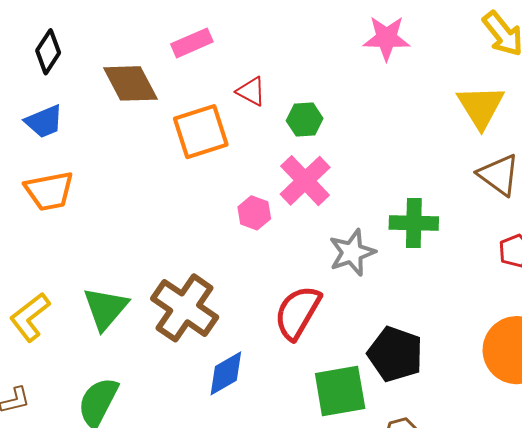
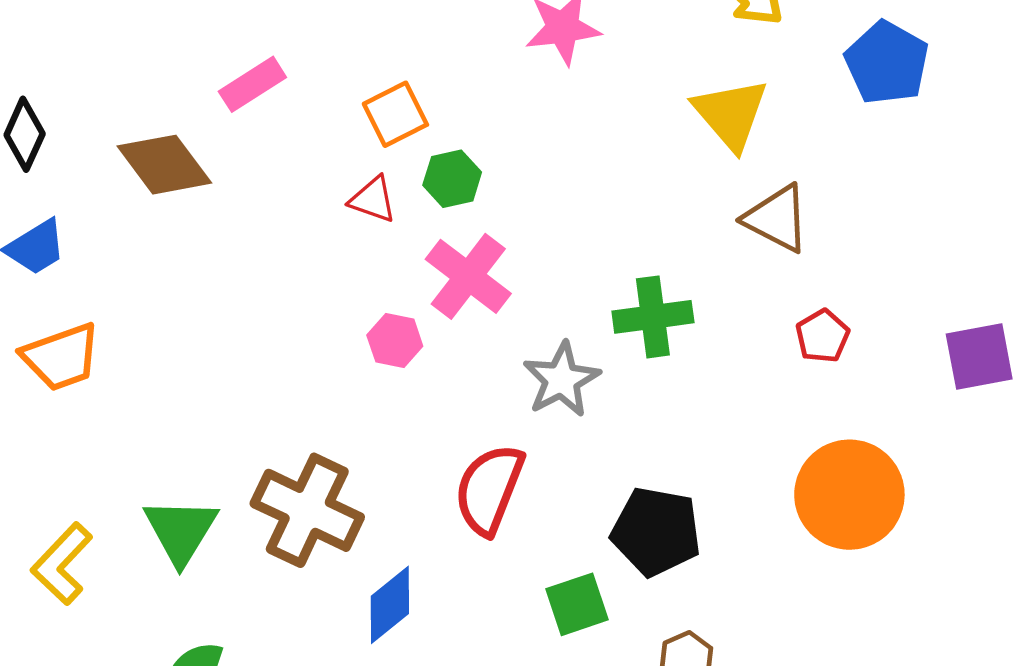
red triangle: (251, 91) -> (373, 199), moved
orange square: (201, 132) -> (395, 114), moved, size x0.7
green square: (340, 391) -> (577, 604), size x0.7

